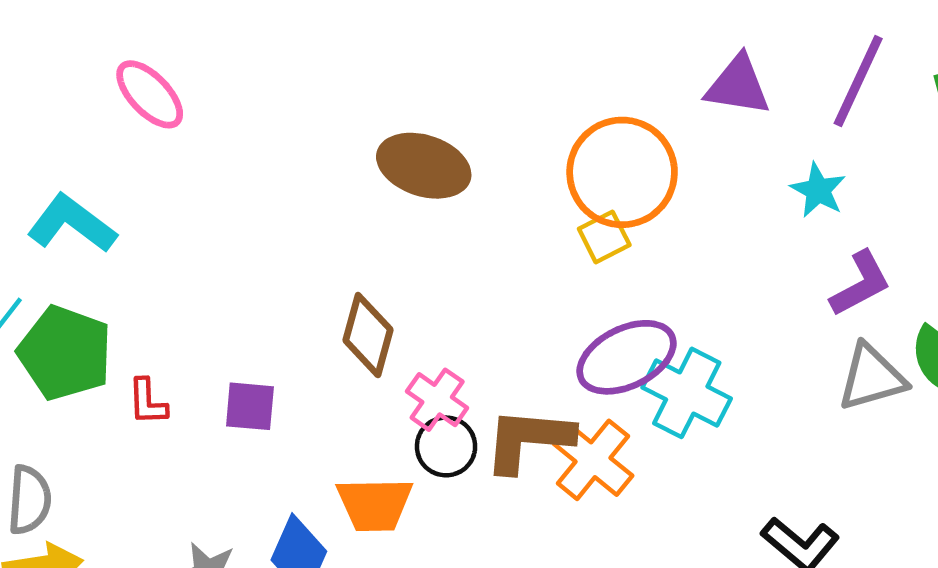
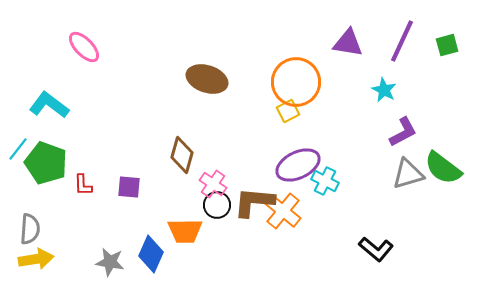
cyan cross: (687, 393) -> (325, 181), size x0.7

